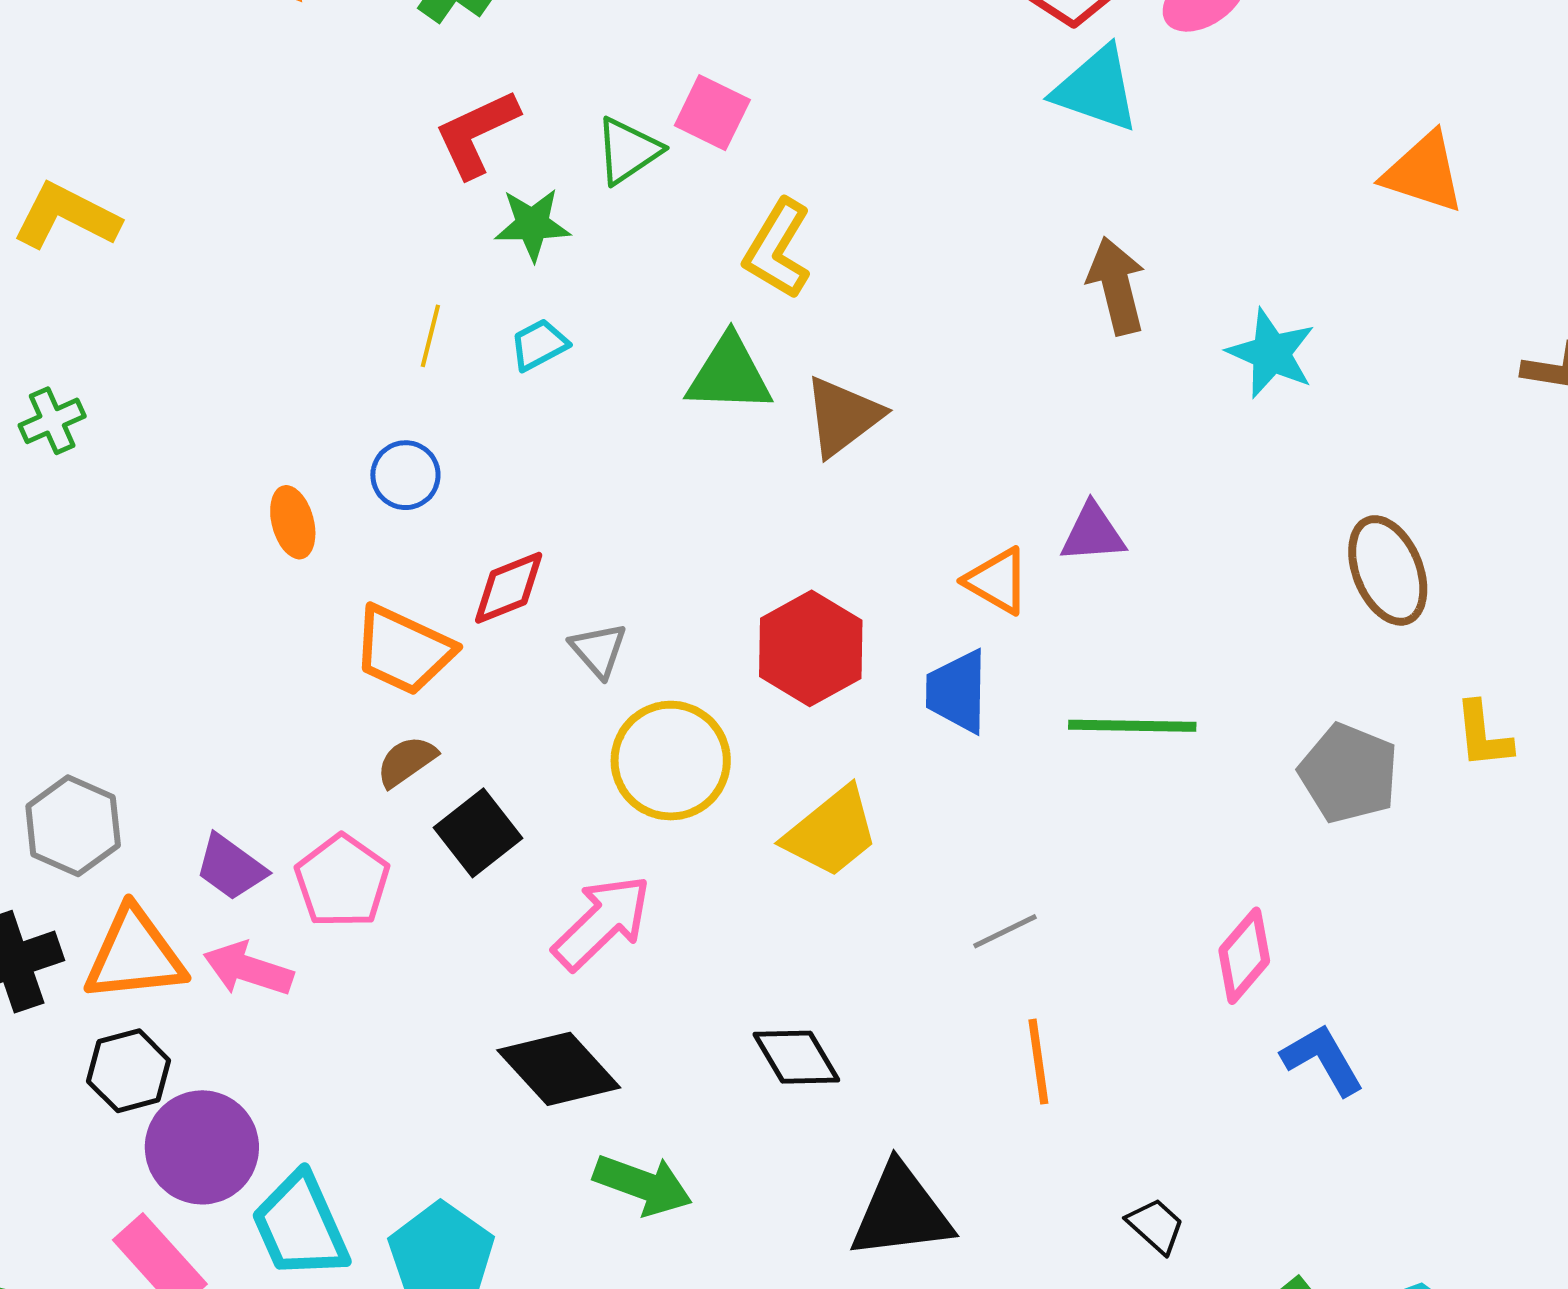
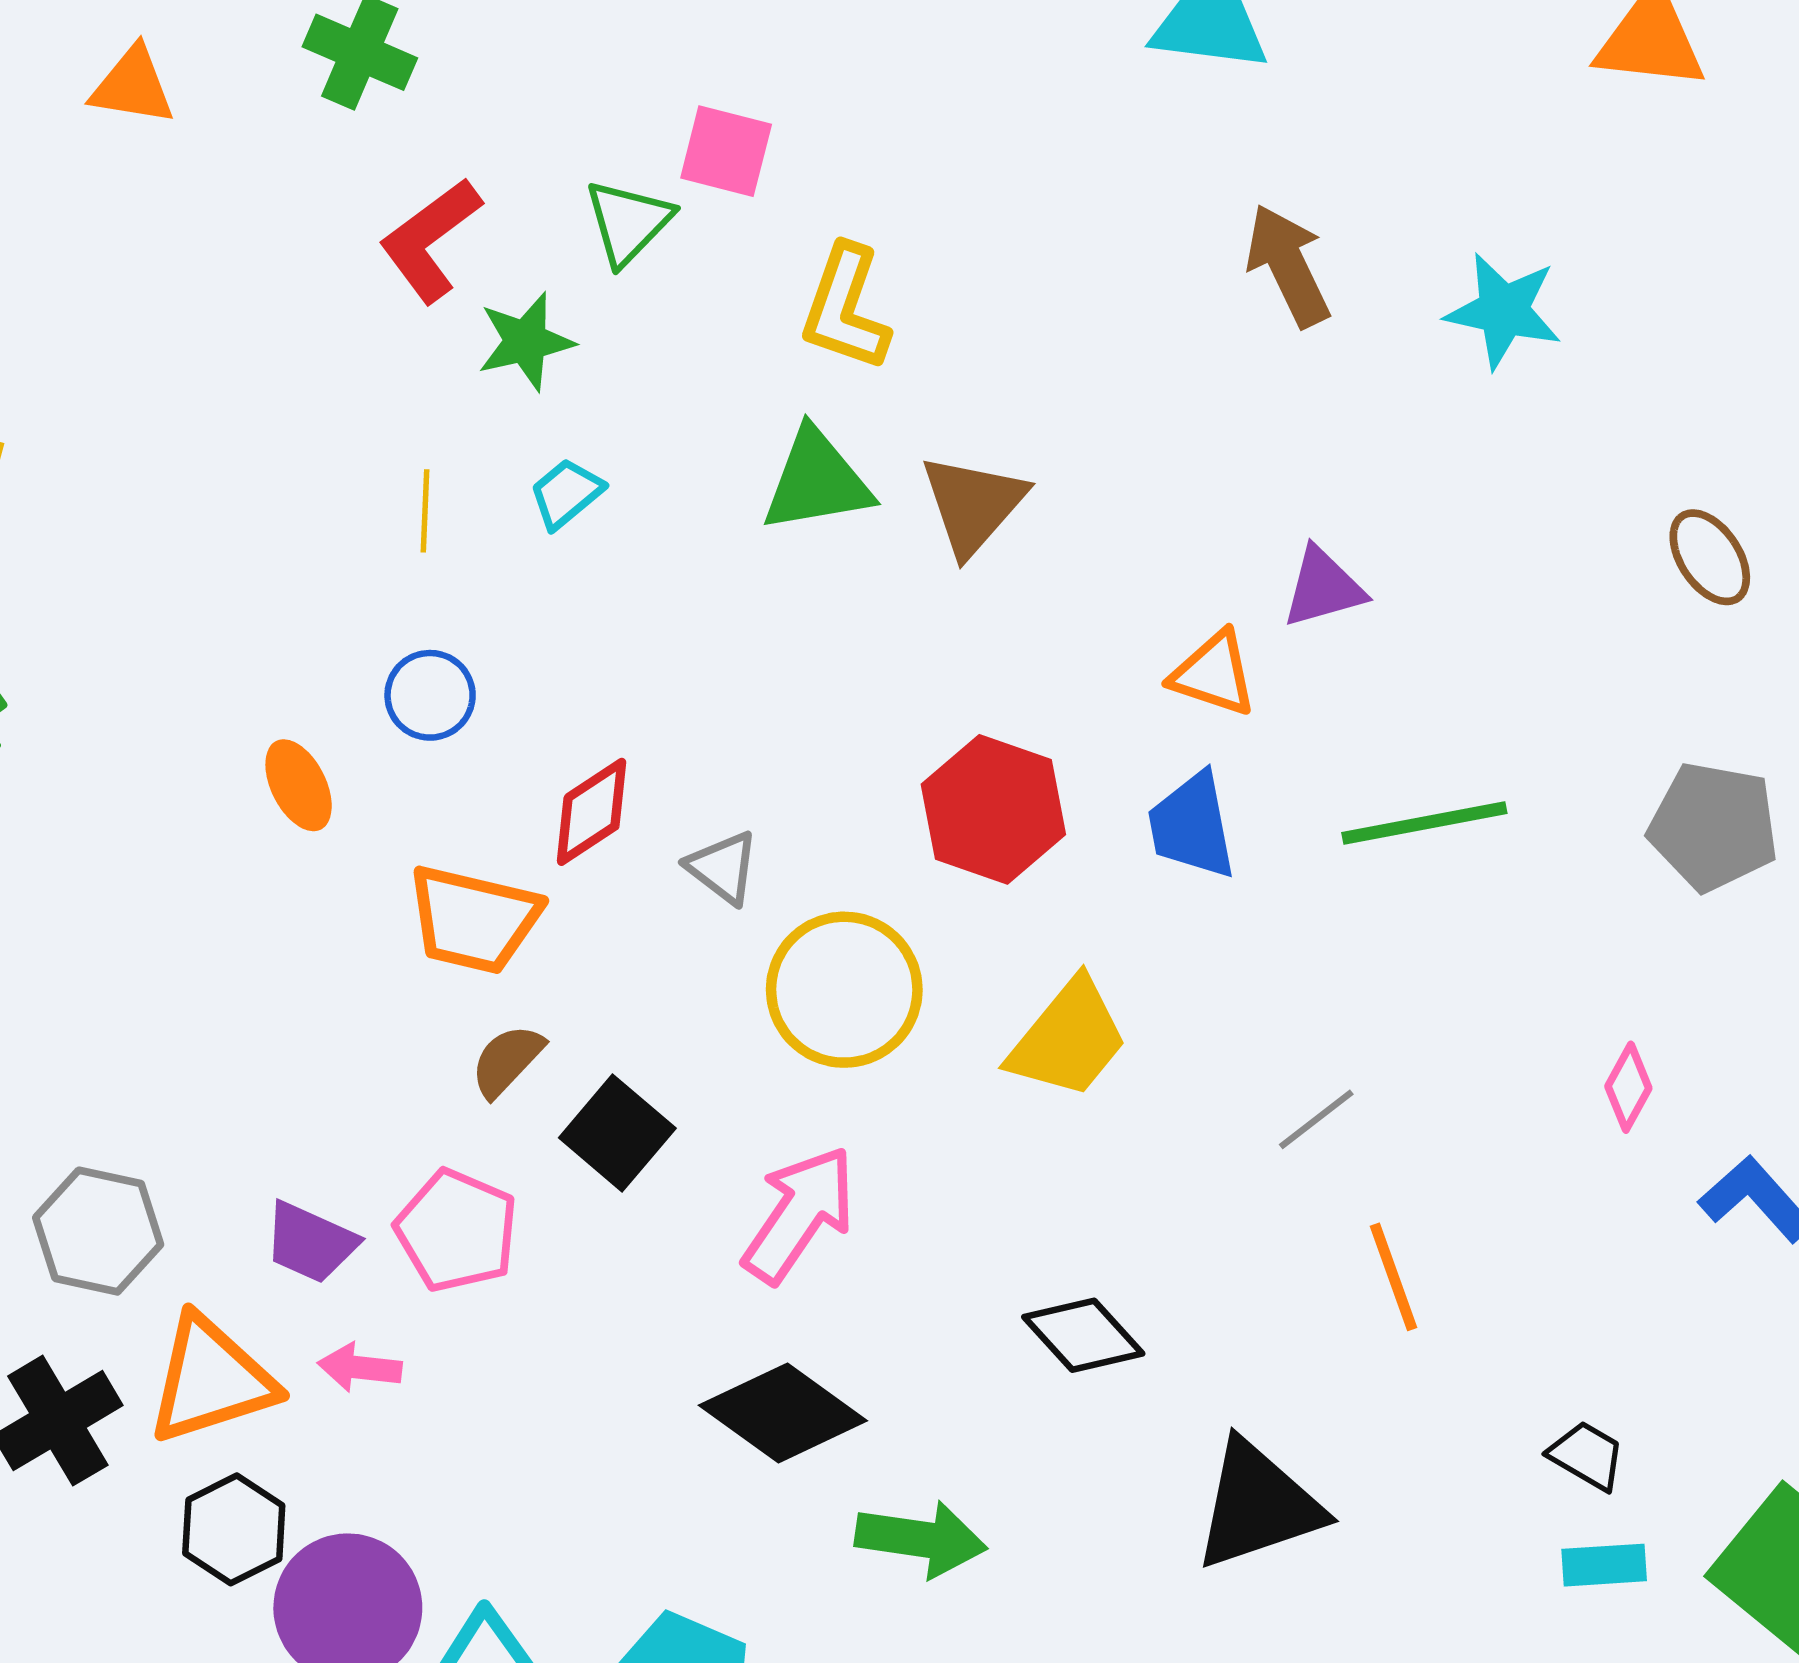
brown ellipse: (1388, 570) -> (1710, 557), size x0.7
pink diamond: (1244, 956) -> (1628, 1087), size x0.7
pink arrow: (248, 969) -> (360, 1368), size x0.7

